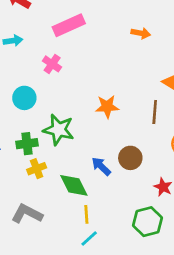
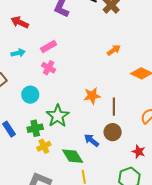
pink rectangle: (69, 25) -> (49, 46), moved, size x0.7
orange arrow: (141, 33) -> (114, 50), moved, turned -40
brown line: (155, 112) -> (114, 107), moved
green star: (59, 130) -> (58, 116), turned 30

